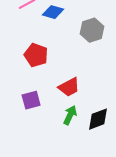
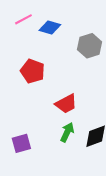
purple square: (31, 100) -> (21, 143), moved

